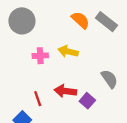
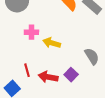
yellow arrow: (68, 51) -> (52, 43), moved
red arrow: (65, 91) -> (48, 77), moved

